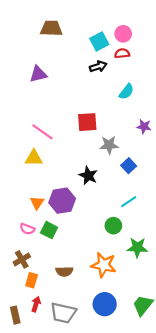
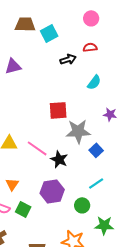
pink circle: (123, 34) -> (91, 18), moved
cyan square: (99, 41) -> (49, 33), moved
pink line: (43, 132) -> (37, 148), moved
gray star: (109, 145) -> (78, 131), size x1.4
purple hexagon: (62, 201) -> (52, 191), moved

